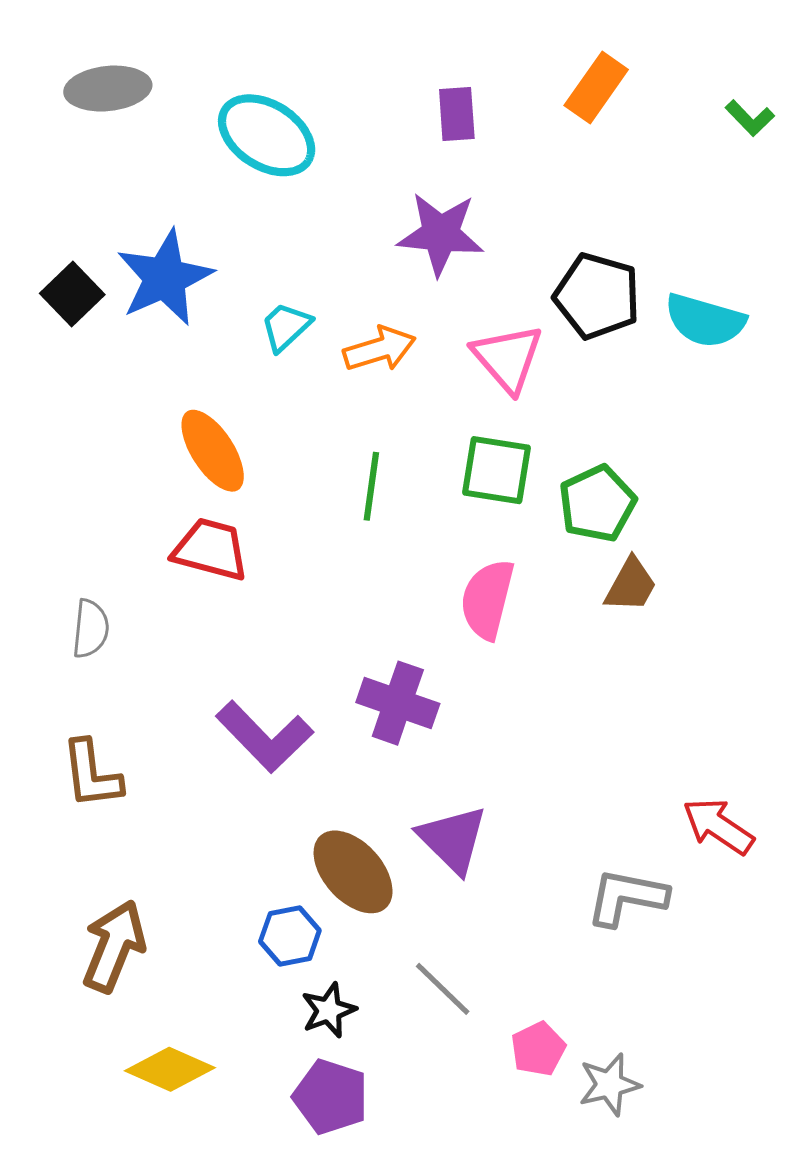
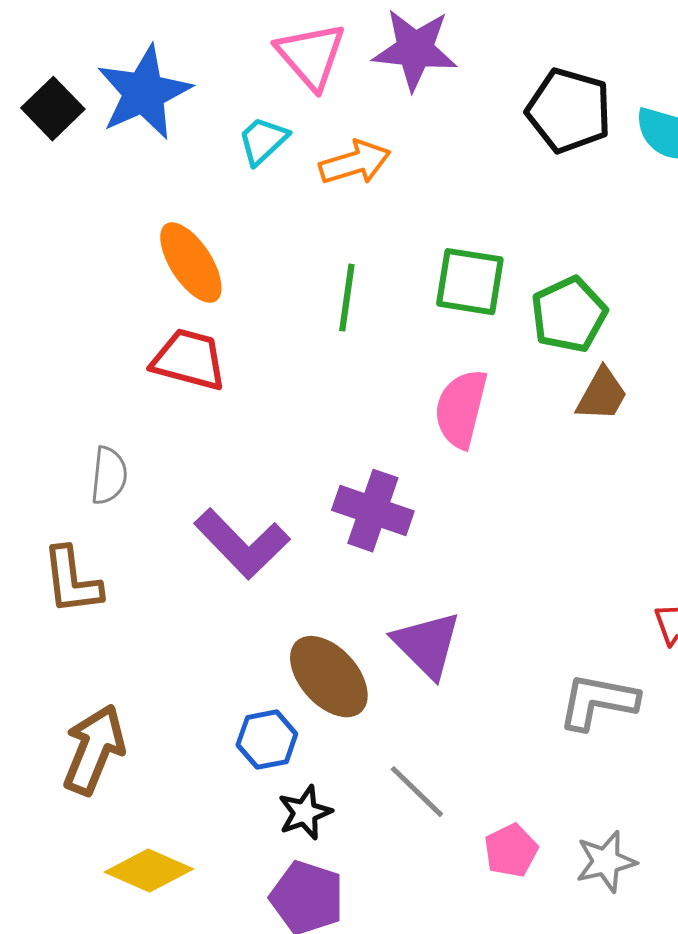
pink triangle: (508, 358) -> (311, 56), moved
gray semicircle: (91, 629) -> (109, 476), moved
gray star: (609, 1085) -> (606, 862), moved

